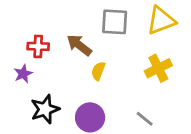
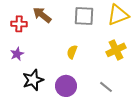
brown arrow: (79, 45) -> (42, 15), moved
red cross: (38, 46) -> (19, 24), moved

